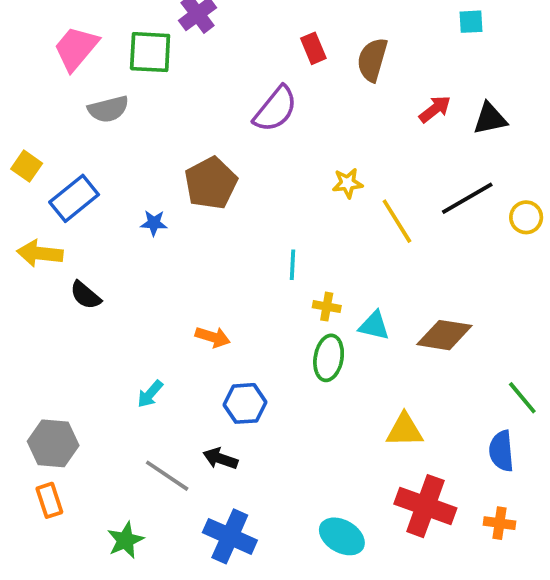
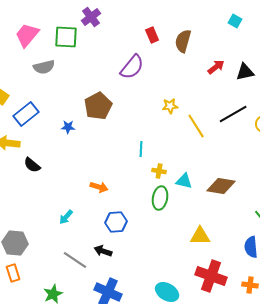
cyan square: (471, 22) -> (235, 21), turned 32

